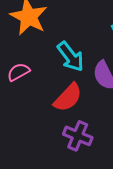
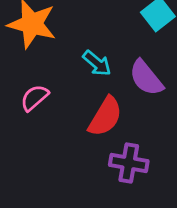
cyan arrow: (70, 57) -> (97, 63), size x0.7

